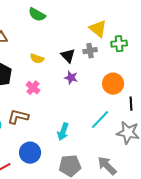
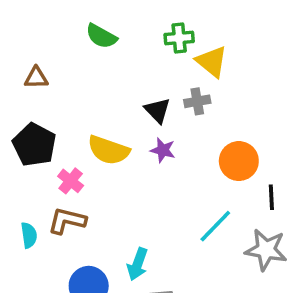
green cross: (119, 44) -> (179, 38), moved
yellow semicircle: (37, 59) -> (109, 150), moved, size x1.6
pink cross: (33, 88) -> (71, 181), moved
cyan arrow: (63, 132) -> (138, 264), moved

